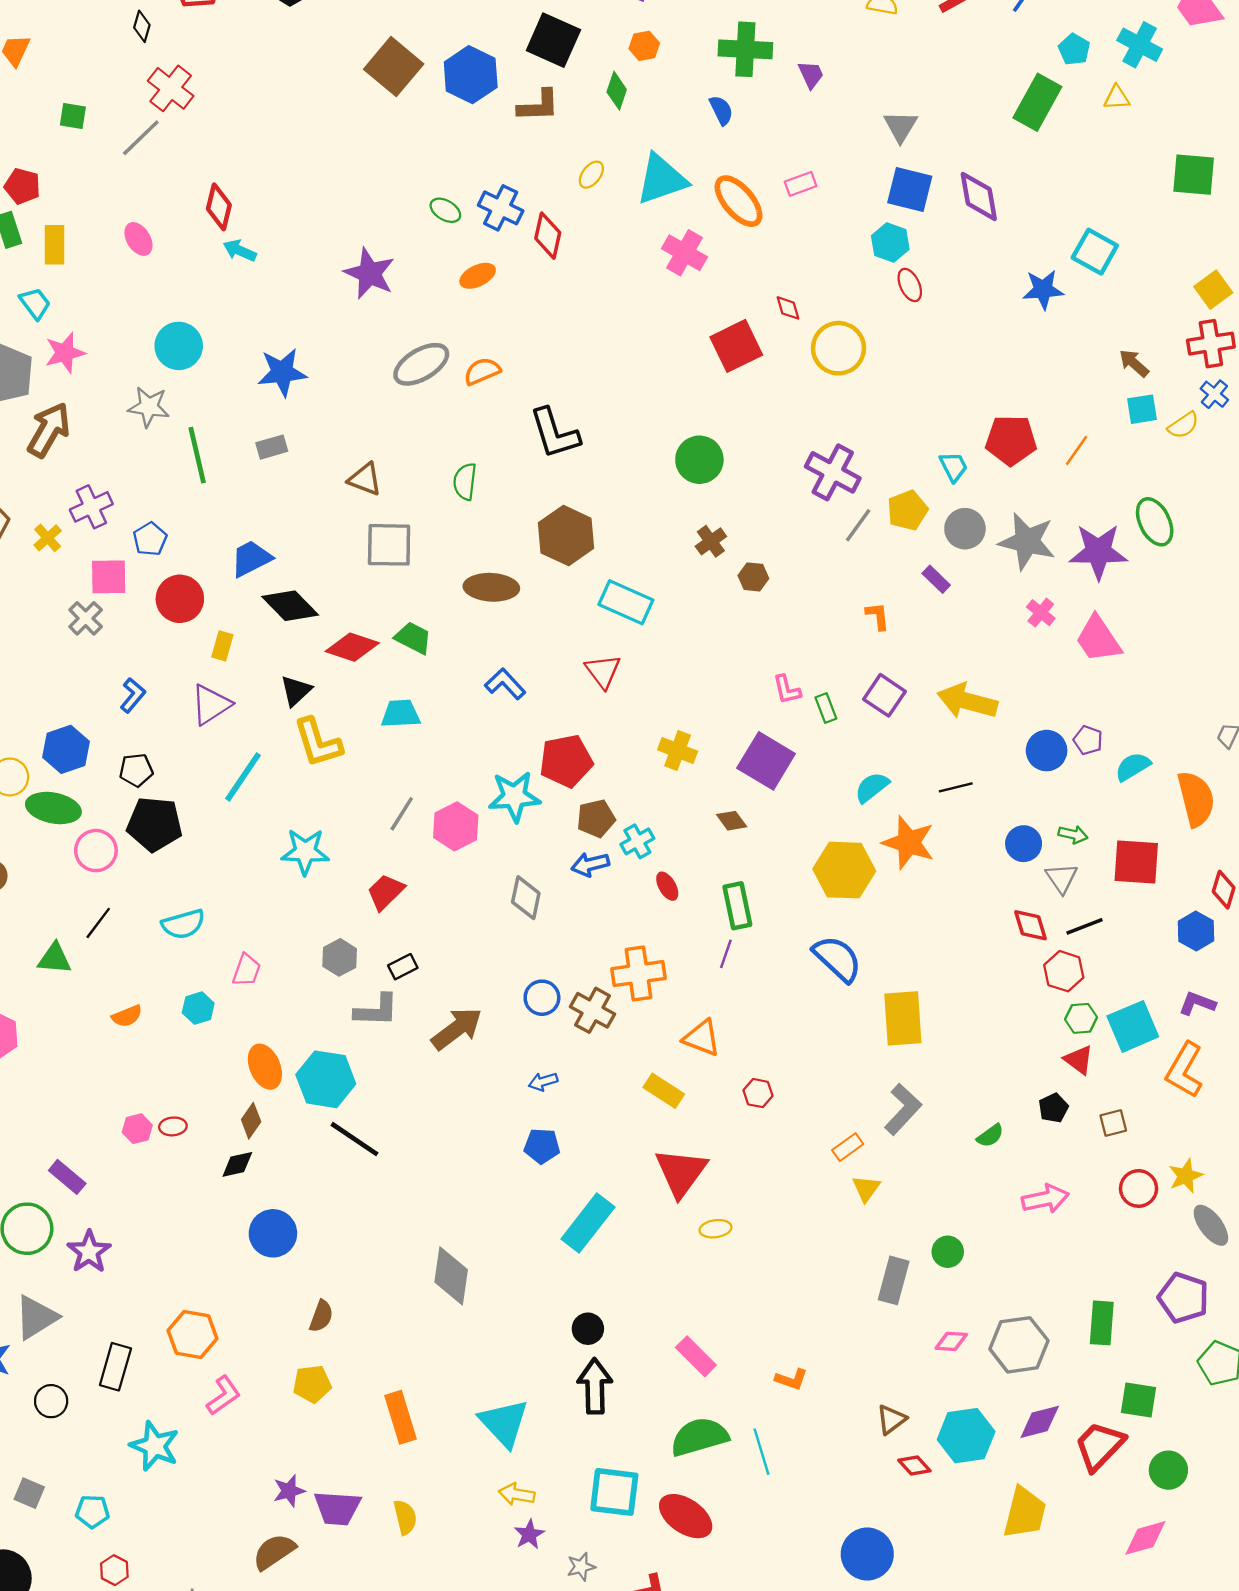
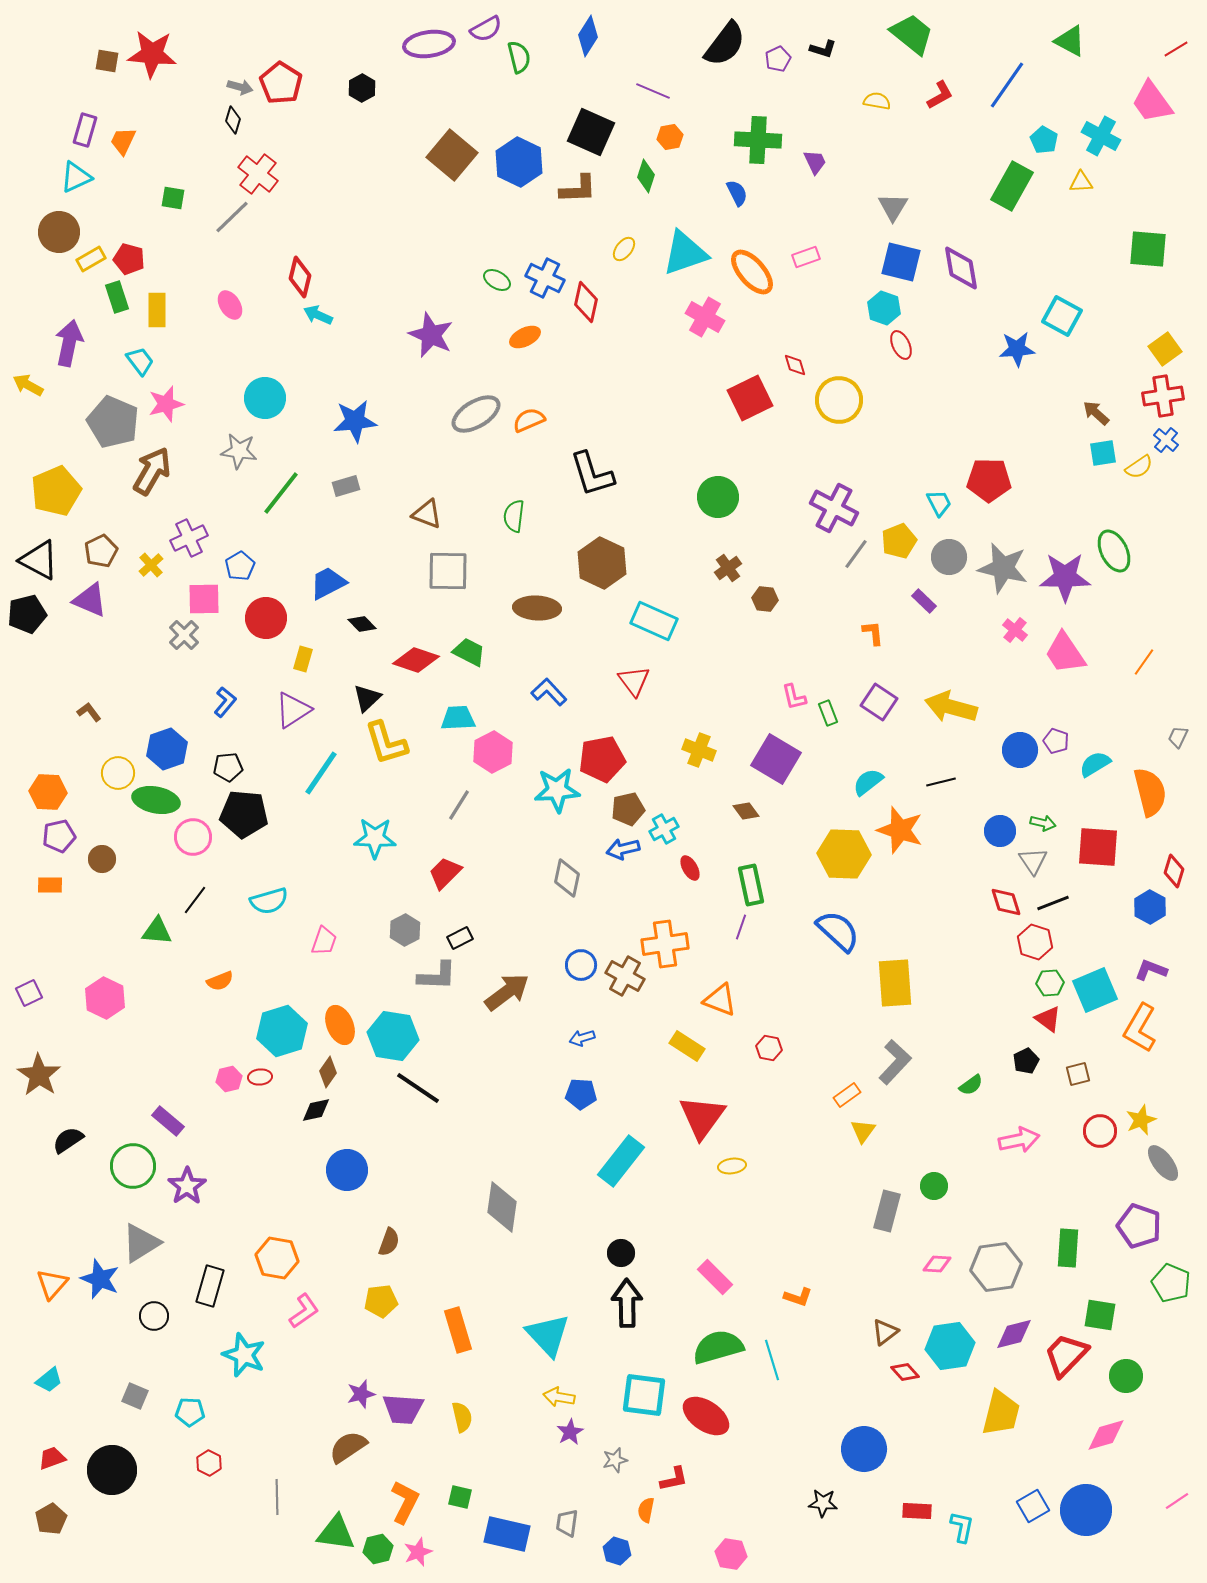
orange line: (1076, 451) -> (1144, 662), moved
green line: (197, 455) -> (281, 493), turned 51
black diamond: (290, 606) -> (362, 624), size x0.6
pink hexagon: (456, 826) -> (493, 752), moved
cyan hexagon: (198, 1008) -> (282, 1031), moved, size x1.8

